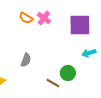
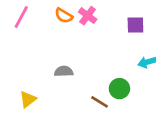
purple square: (80, 25) -> (135, 25), size x0.6
gray semicircle: (26, 60) -> (64, 71), turned -112

